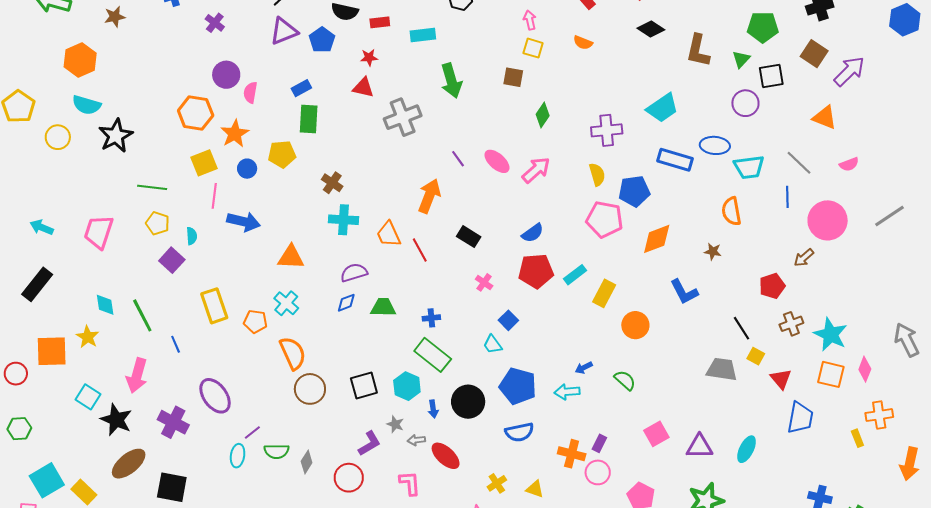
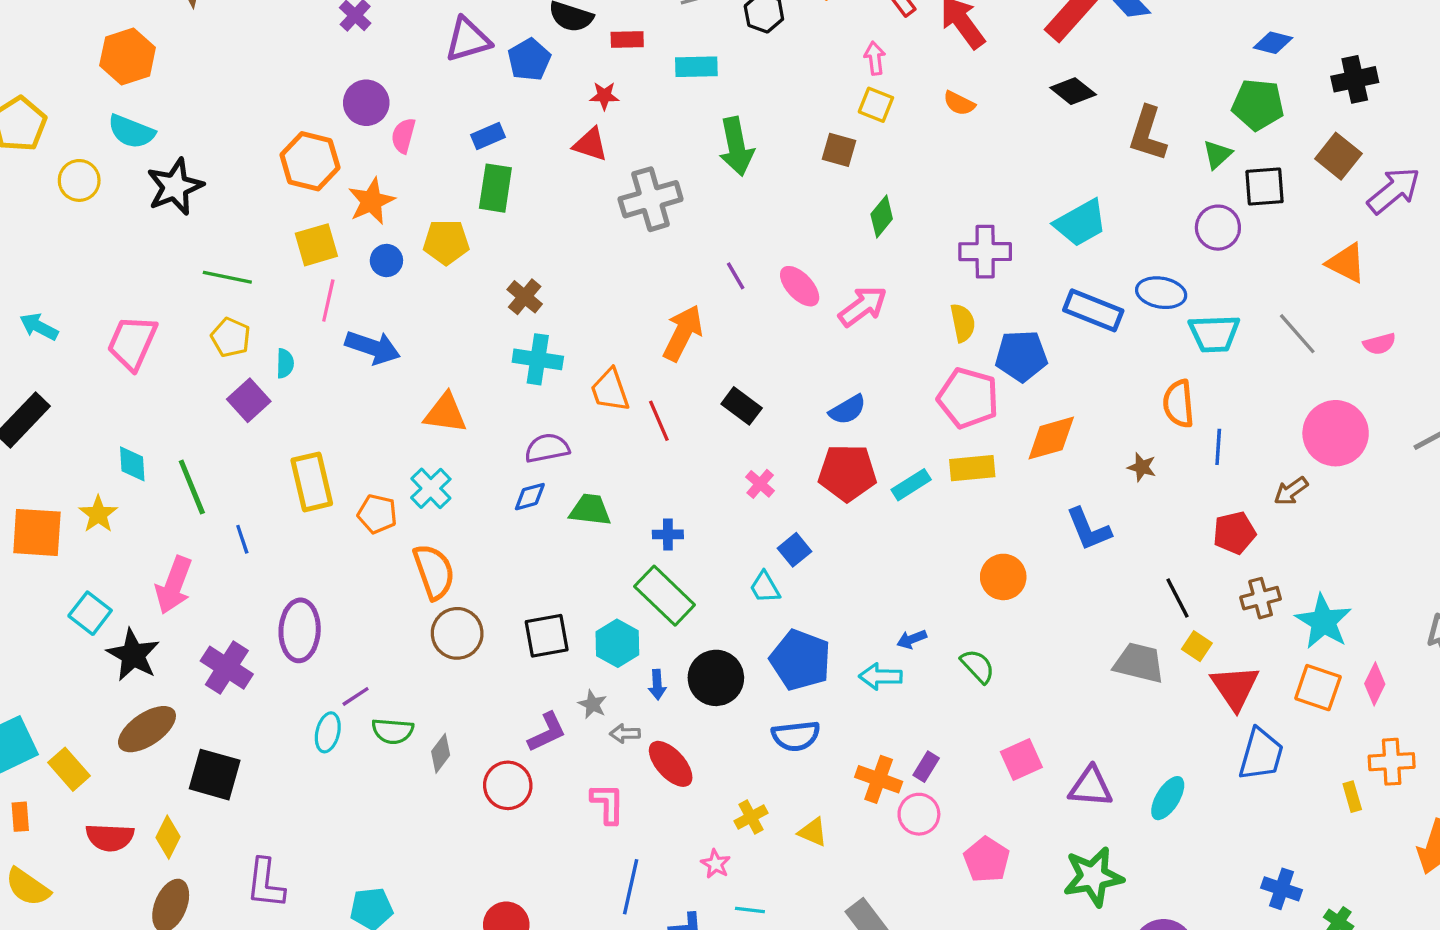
blue line: (787, 197) -> (1218, 447), moved
yellow rectangle: (604, 293) -> (972, 468), moved, turned 52
red triangle: (781, 379) -> (1235, 687), size x1.4
purple ellipse: (215, 396) -> (300, 630), turned 33

